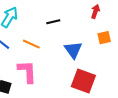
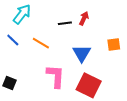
red arrow: (95, 11) -> (84, 18), moved
pink L-shape: (27, 72) -> (56, 76), moved

